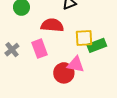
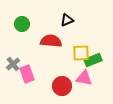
pink rectangle: (39, 49) -> (27, 74), moved
pink triangle: (76, 64) -> (84, 78), moved

